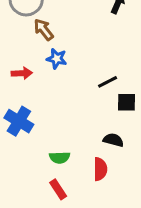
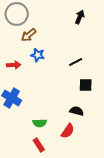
brown arrow: (44, 30) -> (29, 35), turned -91
black line: (108, 82) -> (76, 62), moved
red semicircle: (100, 169) -> (68, 131), turned 35

